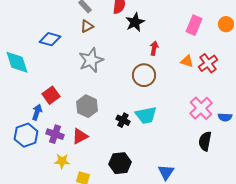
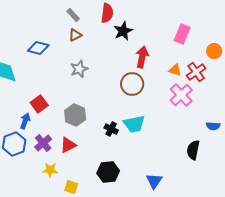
orange circle: (226, 24) -> (214, 51), moved
red arrow: (154, 48) -> (142, 57), size x1.5
gray star: (91, 60) -> (79, 69), size x0.7
pink cross: (201, 108) -> (181, 95), moved
purple cross: (55, 134) -> (43, 143), turned 30

